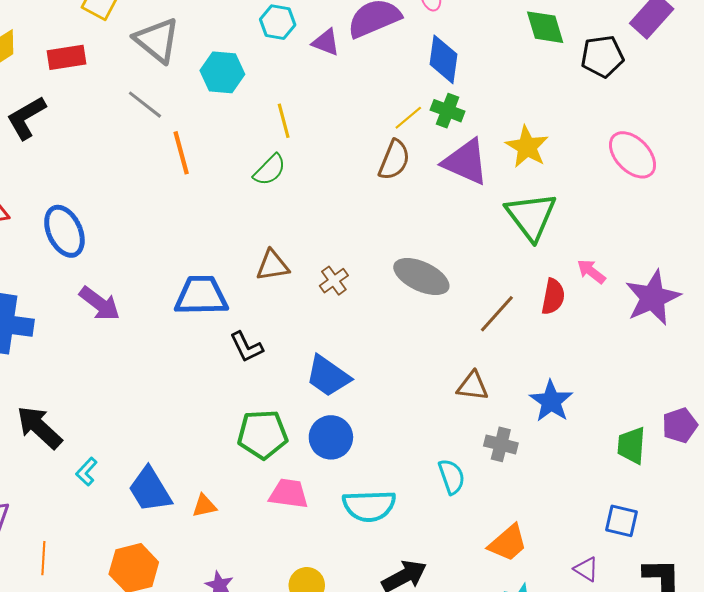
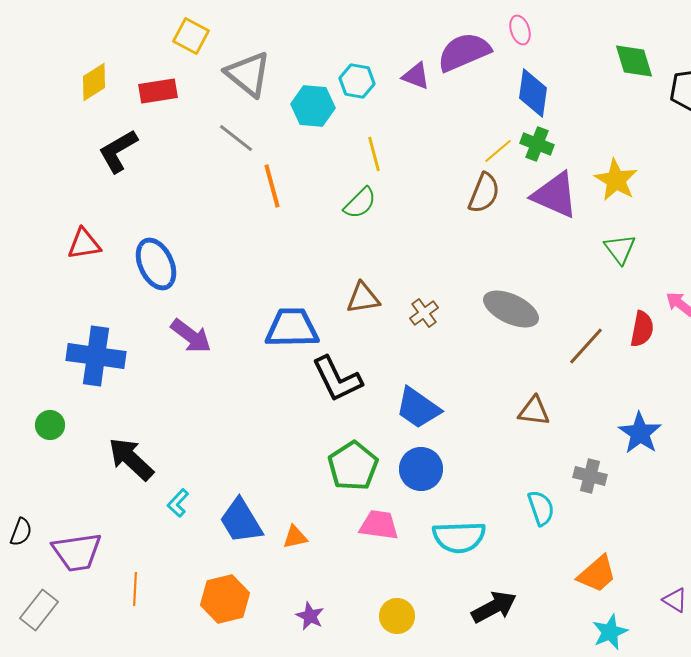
cyan hexagon: (278, 22) -> (357, 81), moved
green triangle: (531, 216) -> (620, 249), size x0.6
black L-shape: (246, 347) -> (337, 379), size x1.5
brown triangle: (473, 386) -> (534, 411), moved
green pentagon: (263, 434) -> (353, 466), turned -30

